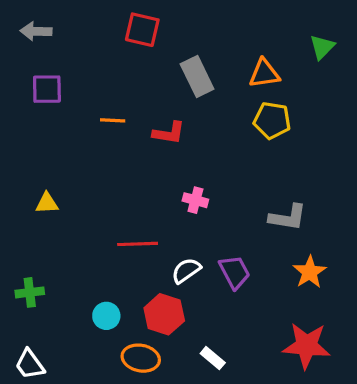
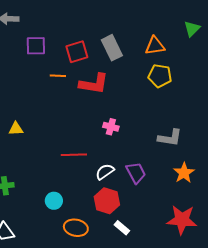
red square: (142, 30) -> (77, 52), moved, turned -30
purple square: (47, 89) -> (36, 46), moved
red L-shape: (169, 133) -> (94, 84), size x1.4
red hexagon: (164, 314) -> (107, 201), moved

